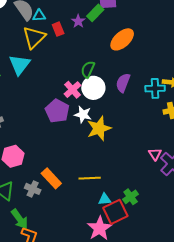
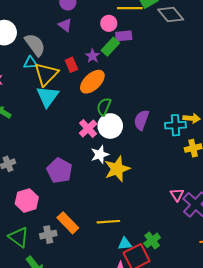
cyan triangle: (39, 16) -> (30, 63), moved
orange ellipse: (122, 39) -> (92, 82), moved
cyan triangle: (20, 65) -> (48, 96), moved
purple pentagon: (57, 111) -> (59, 171), moved
white star: (83, 114) -> (100, 154), turned -30
gray cross: (33, 189) -> (48, 235), turned -35

